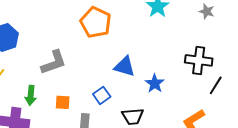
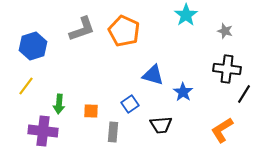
gray star: (207, 11) -> (225, 31), moved
gray L-shape: (54, 62) -> (82, 29), moved

